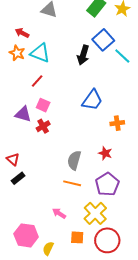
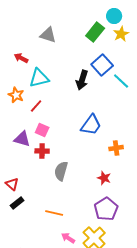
orange star: (17, 53) -> (16, 95), moved
cyan triangle: (40, 53) -> (39, 78), turned -35
red cross: (43, 126) -> (42, 151), turned 32
gray semicircle: (74, 160) -> (61, 171), moved
orange line: (72, 183) -> (54, 213), moved
pink arrow: (59, 213) -> (68, 238), moved

